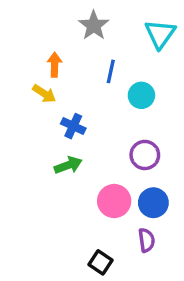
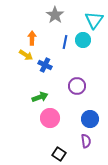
cyan circle: (141, 95) -> (83, 40), moved
blue cross: (73, 126) -> (45, 65), moved
purple circle: (145, 155) -> (77, 86), moved
pink circle: (114, 201) -> (50, 118), moved

